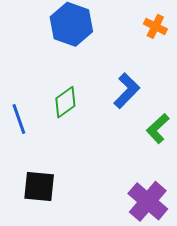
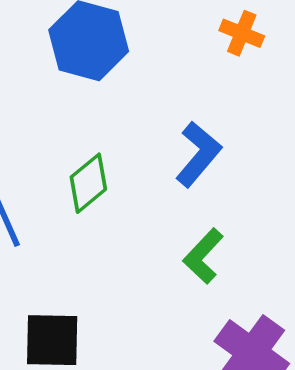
green L-shape: (158, 129) -> (203, 256), moved

